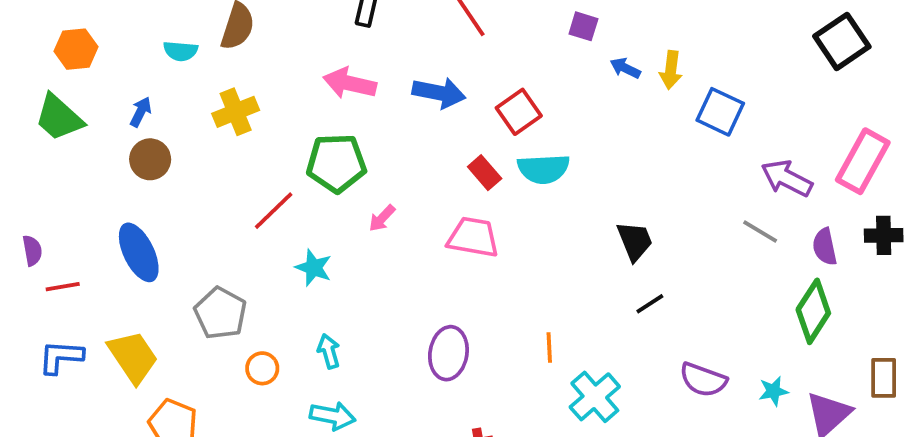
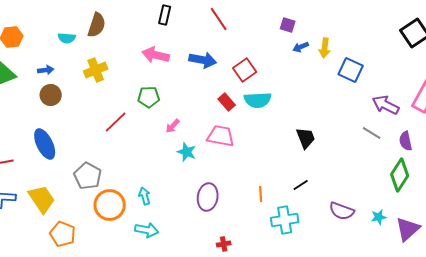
purple square: (583, 26) -> (288, 25), moved
blue arrow: (625, 68) -> (301, 47), turned -49
blue arrow: (141, 112) -> (46, 70), turned 56
green pentagon: (336, 163) -> (149, 97), size x0.7
cyan star: (314, 268) -> (187, 152), moved
black line: (650, 304) -> (301, 185), moved
orange circle: (262, 368) -> (110, 205), size x1.8
cyan cross: (595, 397) -> (285, 220), turned 32

